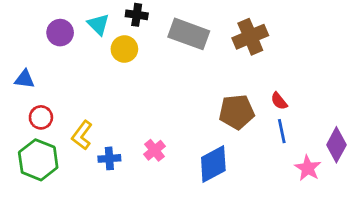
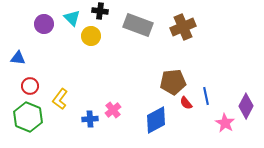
red semicircle: (279, 101) -> (186, 103), moved
blue cross: (109, 158) -> (90, 119), moved

